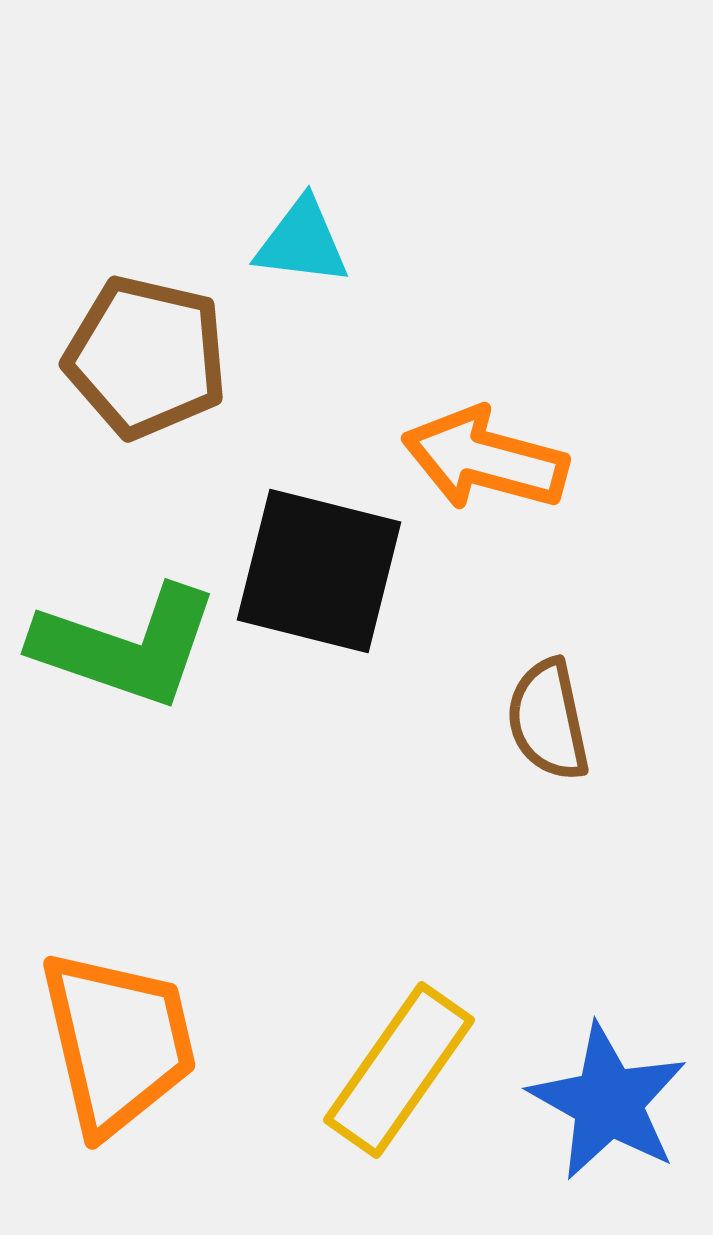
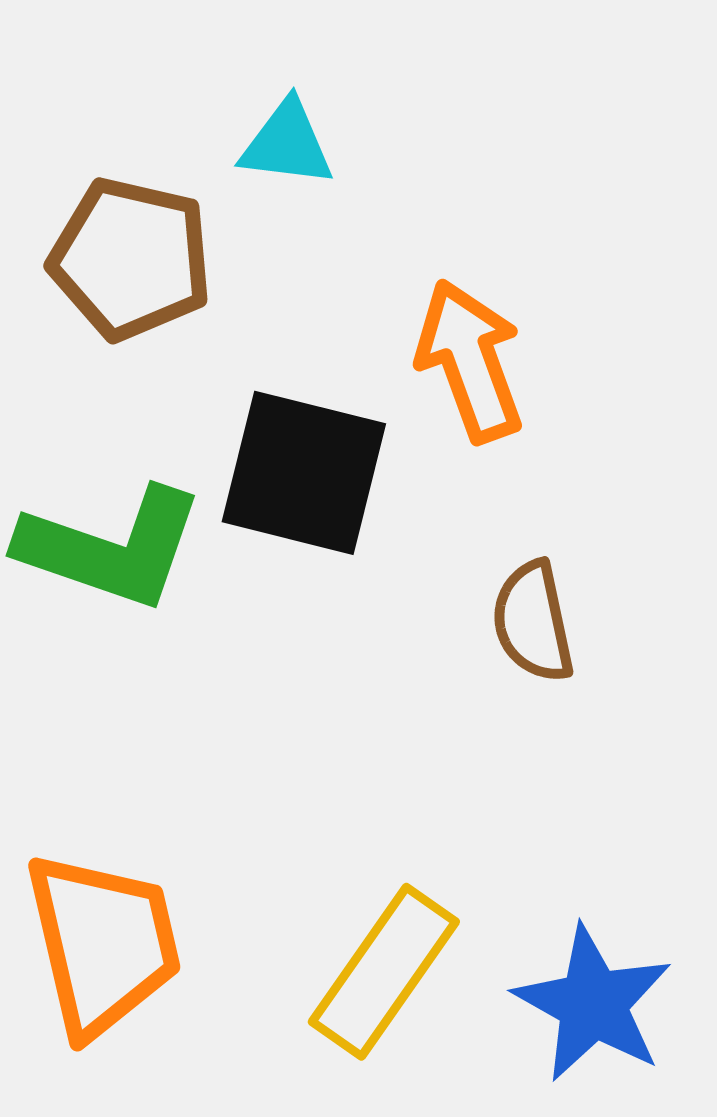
orange arrow: (485, 459) -> (470, 361), turned 55

